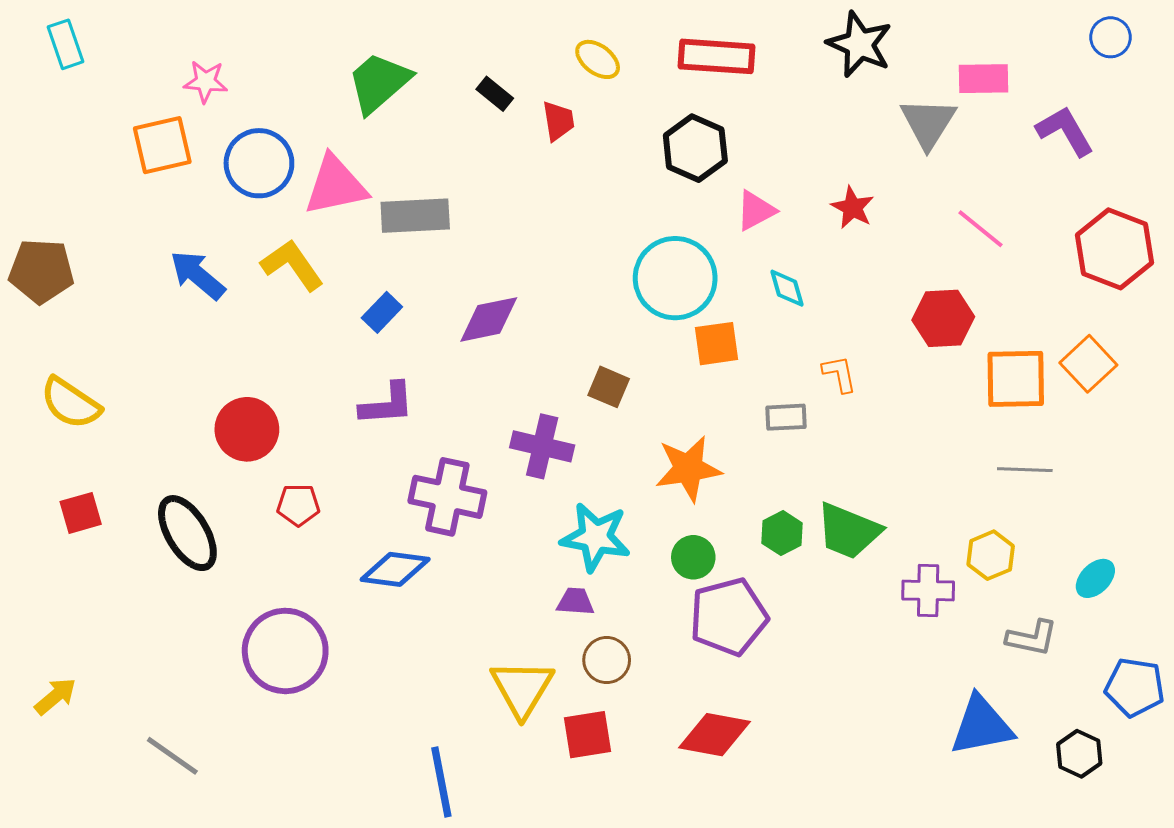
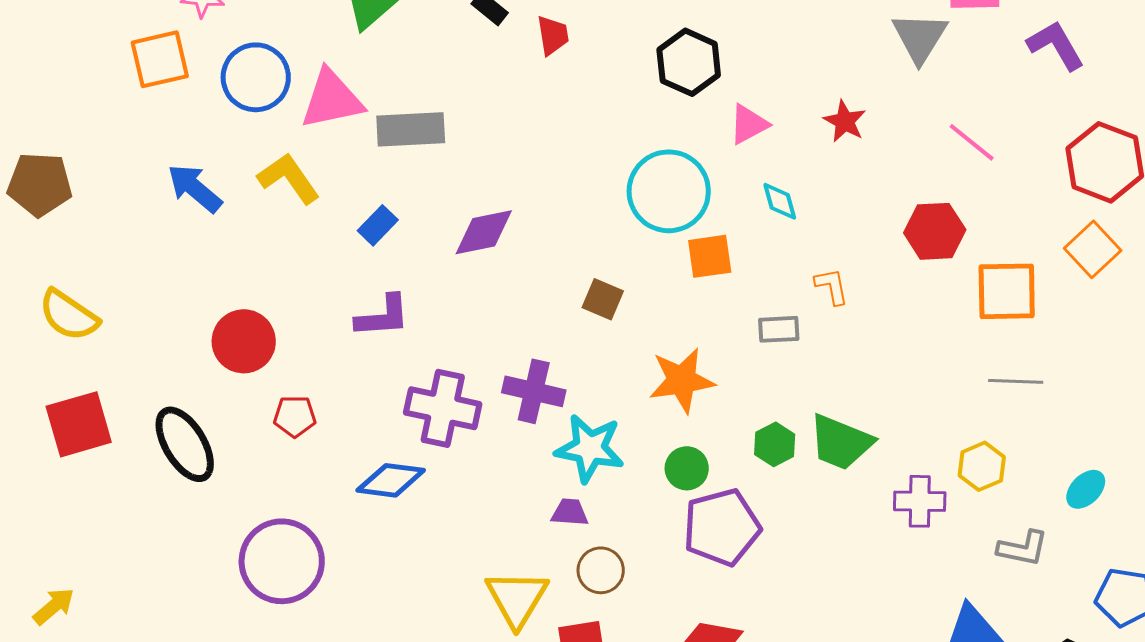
orange square: (1088, 364) -> (1093, 249), moved
purple cross: (542, 446) -> (534, 391), moved
red square: (81, 513) -> (79, 424), size x1.6

